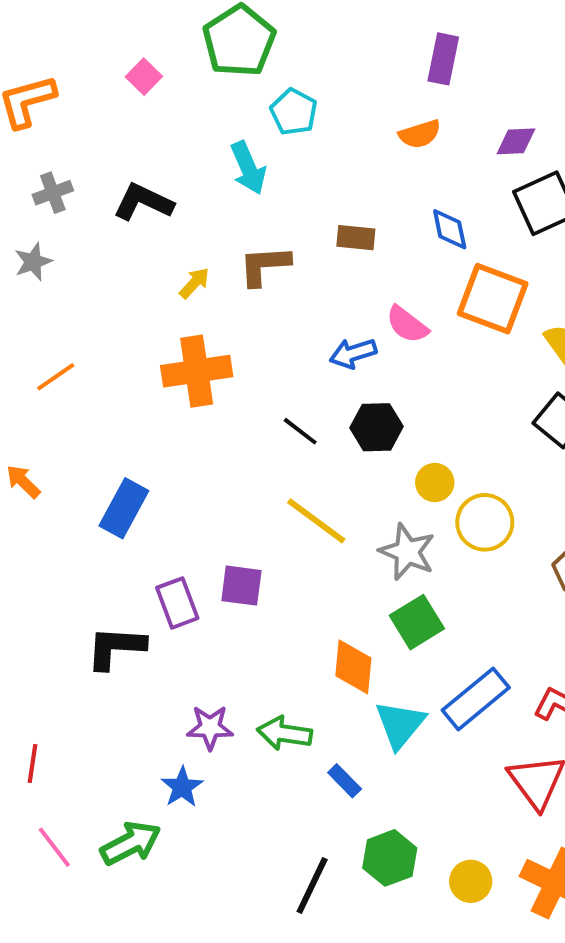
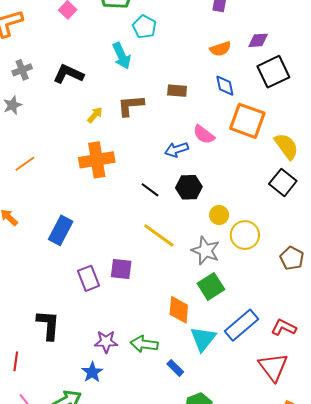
orange semicircle: (420, 134) -> (220, 49), moved
black L-shape: (116, 648) -> (48, 325), moved, turned 92

